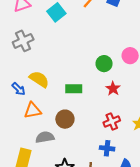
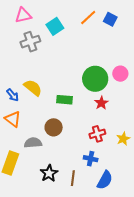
gray cross: (23, 41) -> (30, 42), moved
green circle: (104, 64) -> (95, 79), size x1.6
orange triangle: (33, 110) -> (13, 119), moved, turned 42

